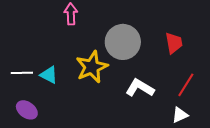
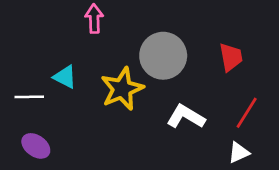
cyan triangle: (49, 75) -> (65, 77), moved

